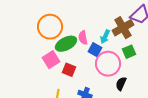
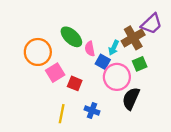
orange circle: (50, 27) -> (38, 52), moved
green ellipse: (66, 44) -> (71, 37), moved, turned 70
black semicircle: (121, 84) -> (131, 99), size x1.5

